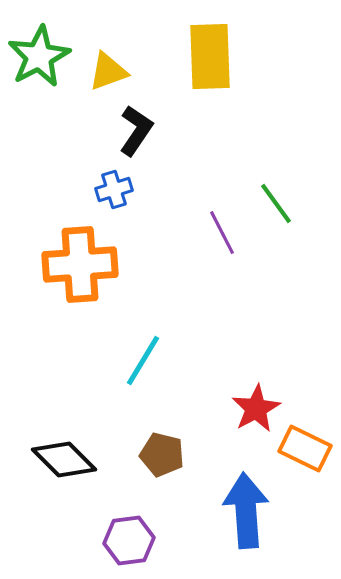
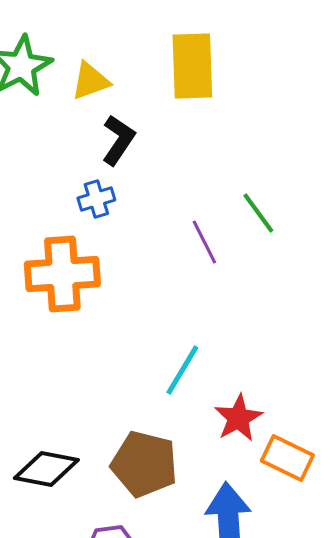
cyan line: (143, 361) -> (182, 370), moved
brown pentagon: (162, 455) -> (144, 464), size x1.5
black diamond: (64, 460) -> (46, 469), turned -34

